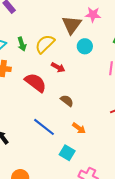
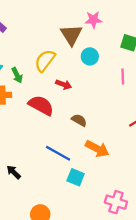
green arrow: (22, 44) -> (17, 75), moved
orange arrow: (79, 128) -> (97, 149), size x1.5
cyan square: (67, 153) -> (76, 177), moved

